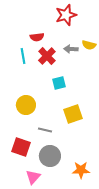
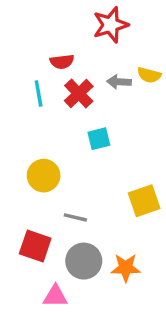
yellow square: (73, 114) -> (144, 201), moved
orange star: (81, 170) -> (126, 268), moved
pink triangle: (33, 177) -> (55, 296), turned 49

